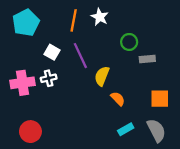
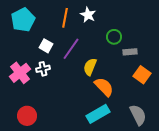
purple line: (80, 56) -> (71, 49), turned 60
pink cross: (23, 83) -> (20, 73), turned -30
orange semicircle: (118, 99) -> (104, 87), size x1.5
orange square: (160, 99) -> (142, 75), moved, turned 36
cyan rectangle: (126, 129) -> (98, 114), moved, size x1.6

